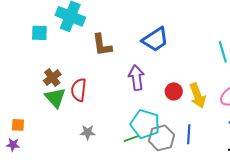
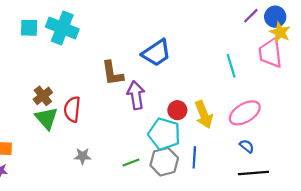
cyan square: (39, 33) -> (29, 28), moved
brown L-shape: (102, 45) -> (112, 73), moved
cyan pentagon: (145, 124) -> (164, 134), moved

